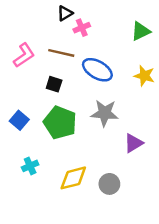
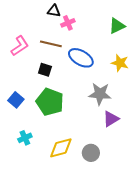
black triangle: (65, 13) -> (54, 11), turned 40
gray star: (105, 113) -> (100, 94), moved

